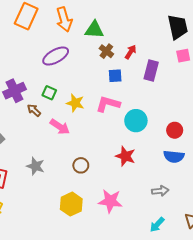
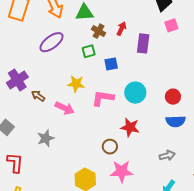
blue square: (115, 76) -> (111, 64), moved
green square: (49, 93) -> (89, 51), moved, turned -32
pink L-shape: (108, 104) -> (103, 98), moved
brown circle: (81, 165) -> (110, 147), moved
gray star: (35, 166) -> (46, 138), moved, turned -30

